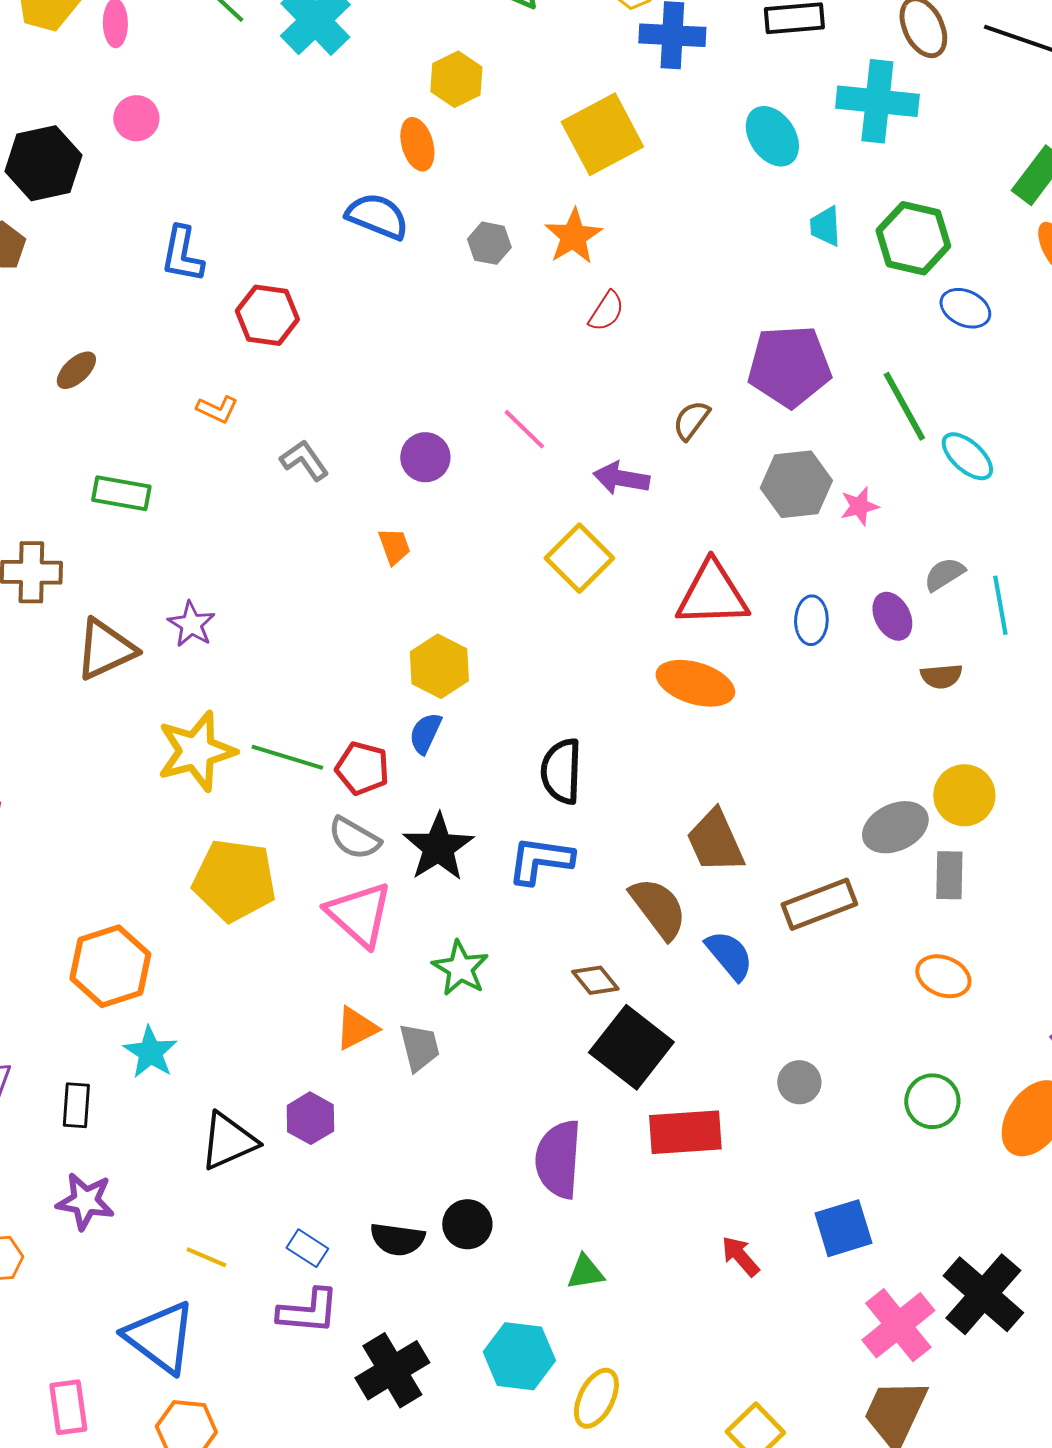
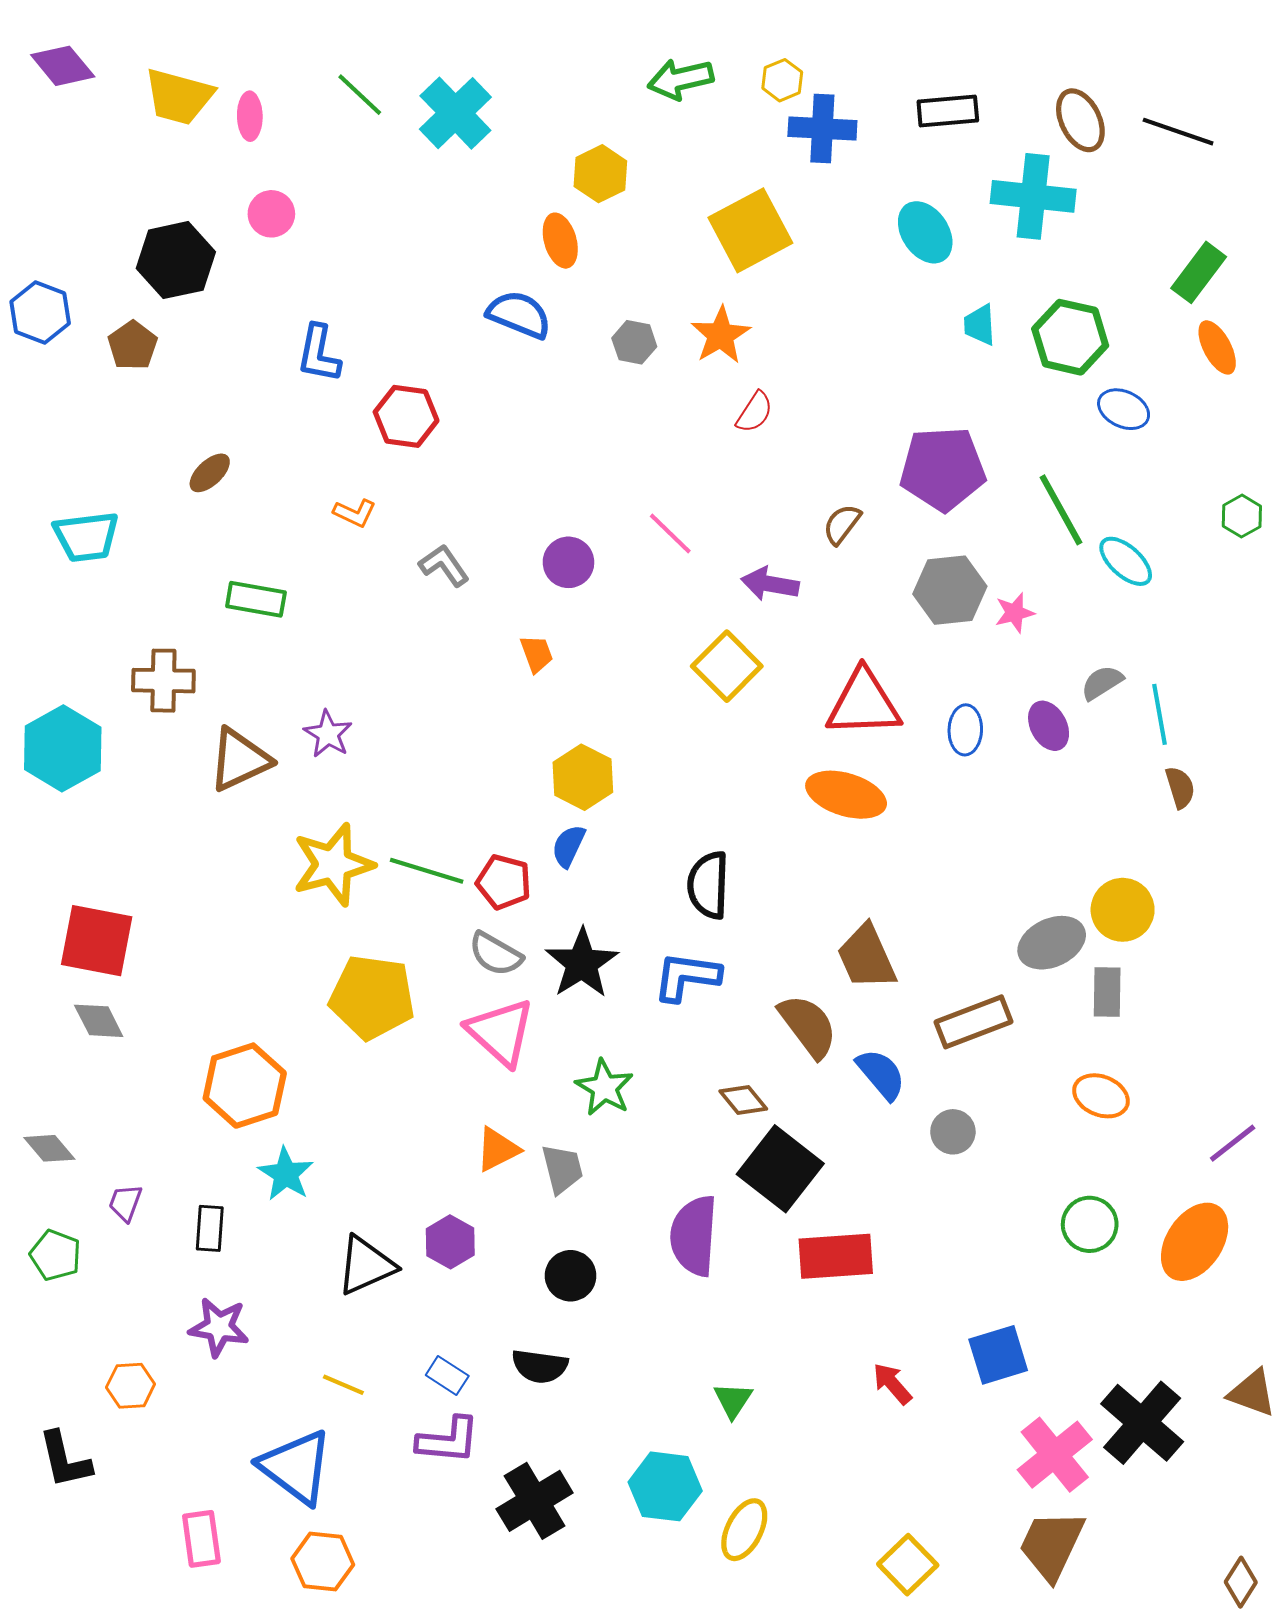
brown semicircle: (941, 676) -> (1180, 787), moved, turned -102
gray circle: (799, 1082) -> (953, 1132), moved
purple semicircle: (558, 1159) -> (694, 1236), moved
black circle: (467, 1224) -> (571, 1276), moved
green triangle: (585, 1272) -> (733, 1400), turned -48

